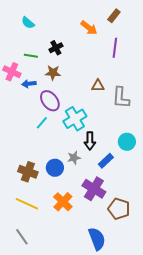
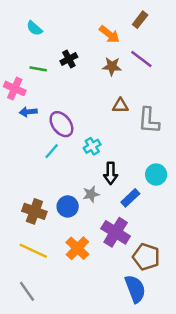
purple line: (115, 48) -> (141, 59), turned -60
brown star: (53, 73) -> (112, 66), moved
blue arrow: (29, 84) -> (28, 112), moved
cyan cross: (75, 119) -> (92, 146), size x0.6
blue semicircle: (97, 239) -> (135, 289), moved

